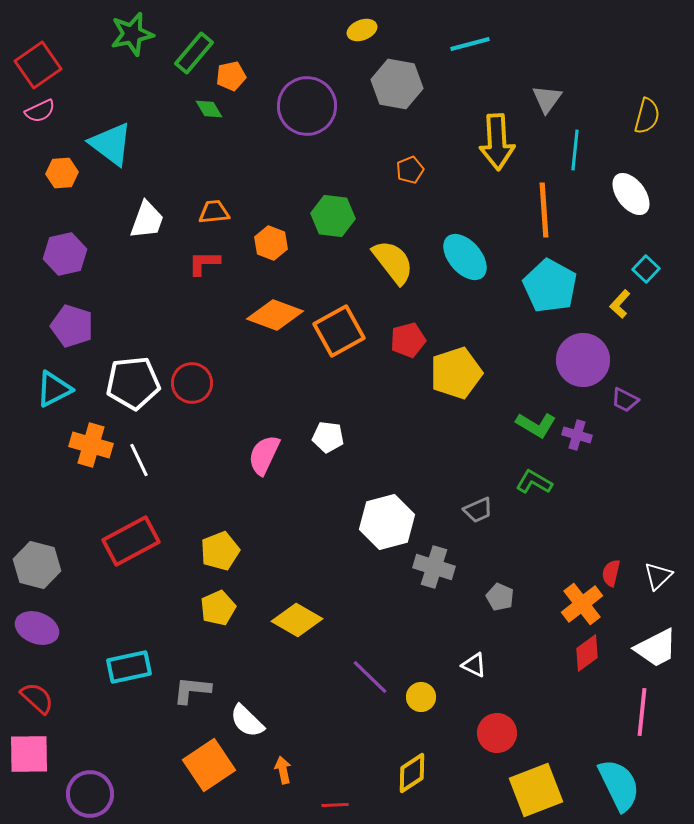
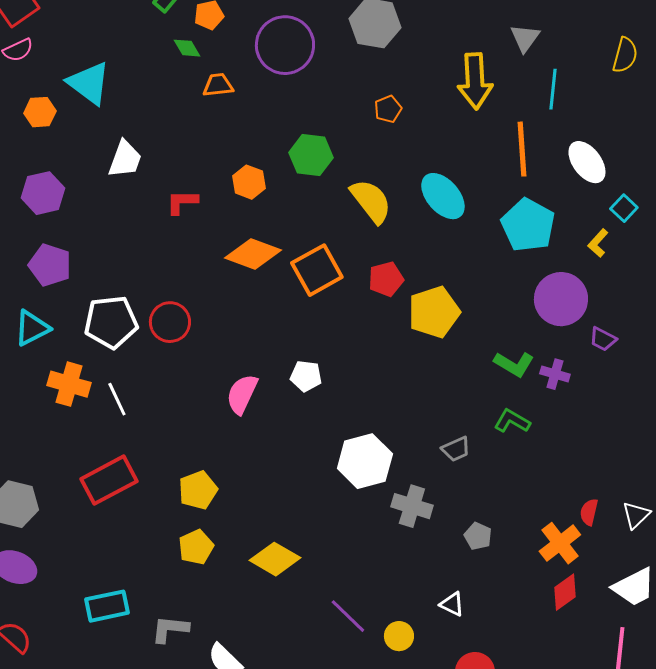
white ellipse: (631, 194) -> (587, 162), moved
orange trapezoid: (214, 212) -> (218, 85), moved

